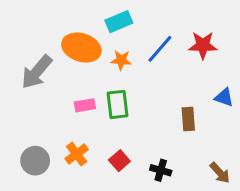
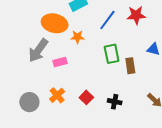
orange star: (121, 60) -> (77, 37), moved
gray arrow: (37, 72) -> (38, 50), moved
green rectangle: (117, 104) -> (112, 54), moved

